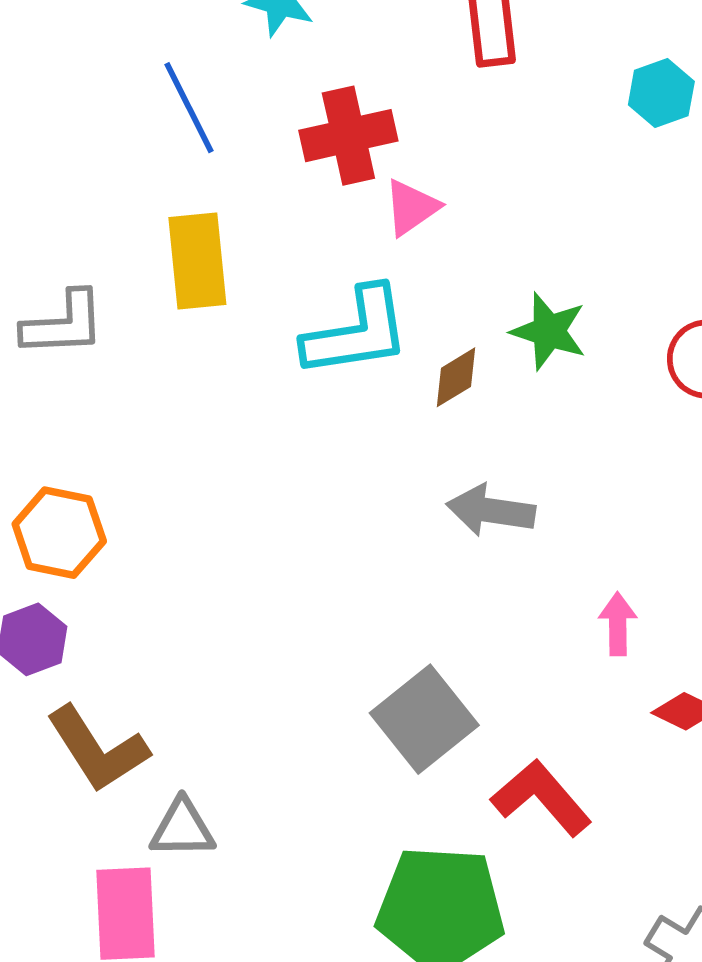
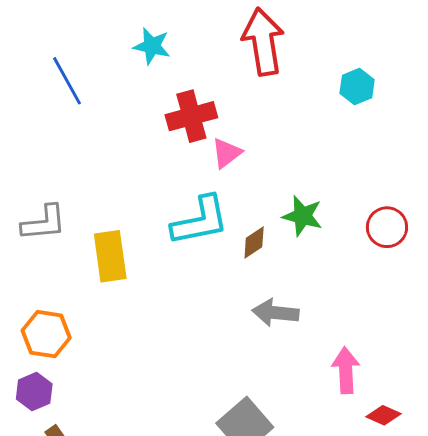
blue line: (189, 108) -> (67, 81), moved
yellow rectangle: (197, 261) -> (110, 256), moved
pink arrow: (618, 624) -> (346, 370), size x1.4

